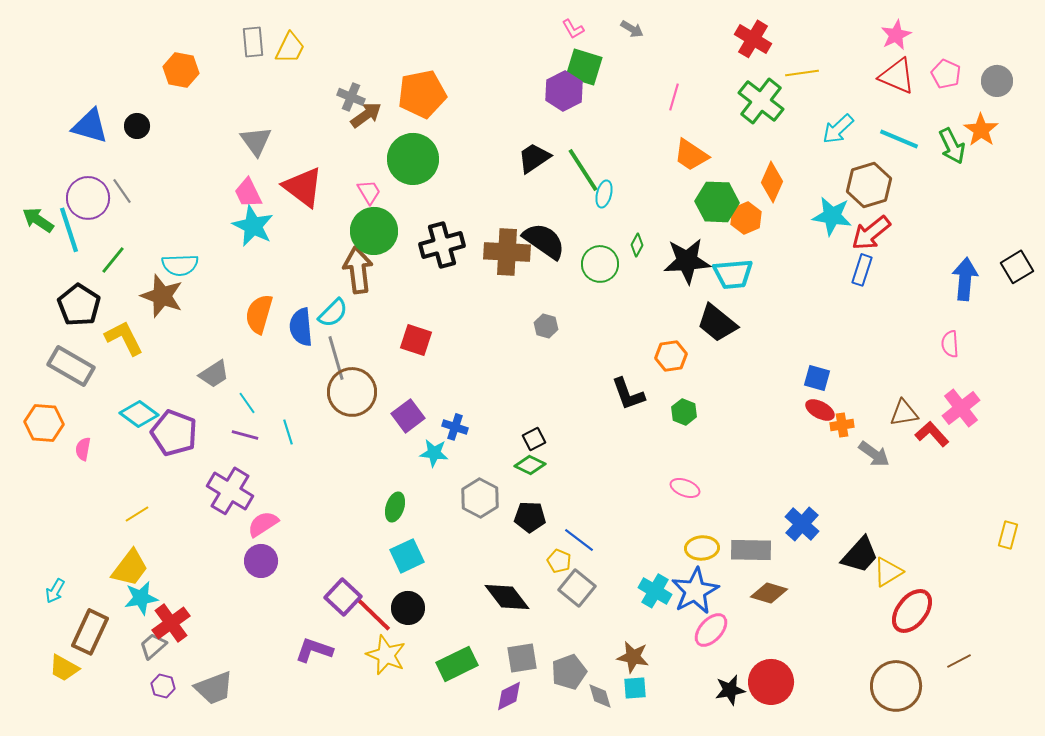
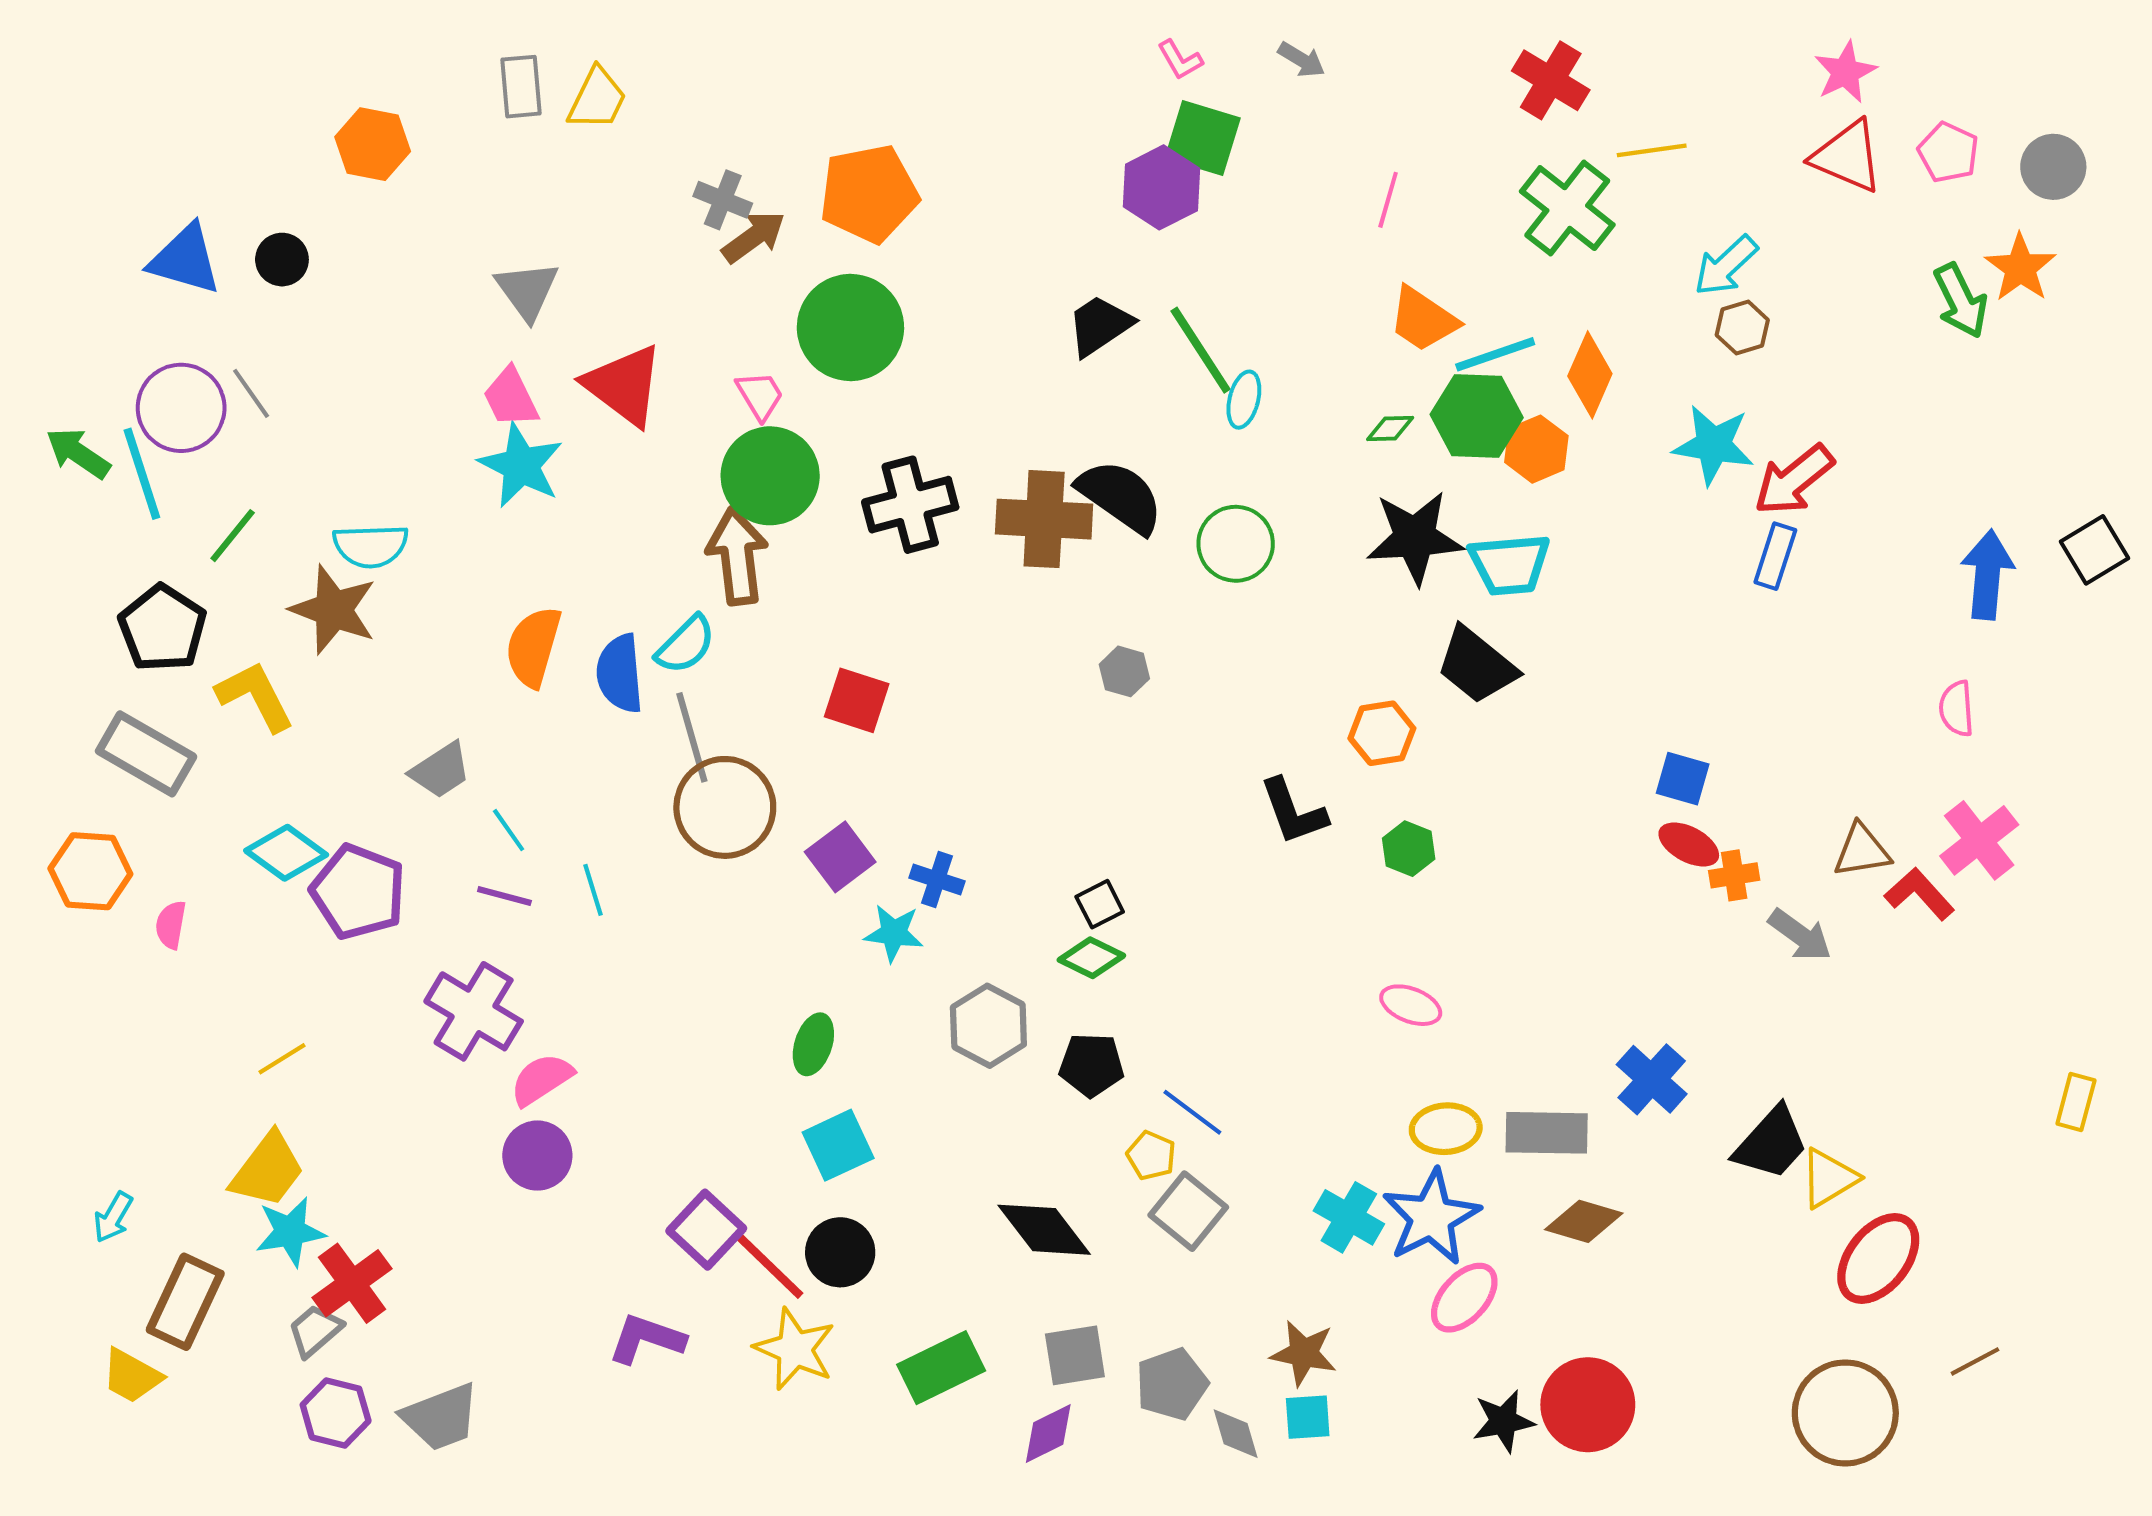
cyan line: (899, 139) -> (1495, 354), moved, turned -42
brown hexagon: (869, 185) -> (1742, 328), moved, size x0.6
green diamond: (637, 245) -> (1390, 428), moved, turned 60
purple hexagon: (163, 686) -> (336, 1413), size x1.4

